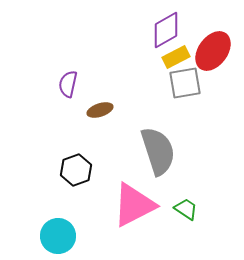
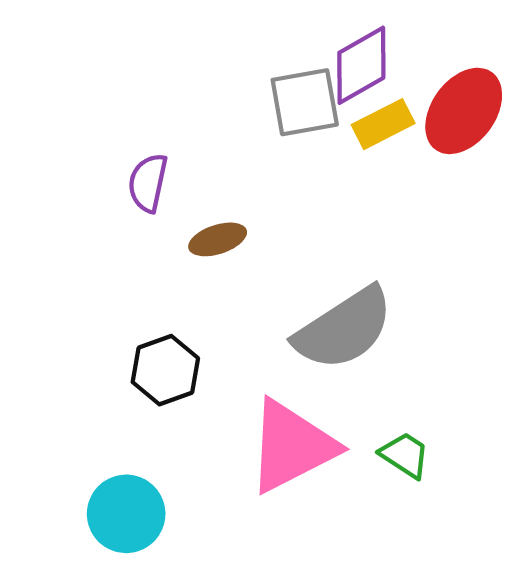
gray square: (185, 83) -> (305, 102), moved
gray semicircle: (158, 151) -> (344, 329), turned 75

